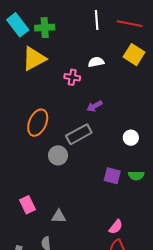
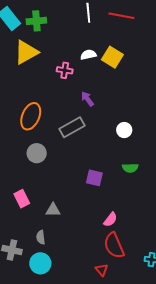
yellow square: (134, 55) -> (112, 57), moved
purple arrow: (95, 106) -> (87, 99), turned 84
gray circle: (58, 155) -> (37, 153), moved
purple square: (112, 176) -> (94, 178), moved

